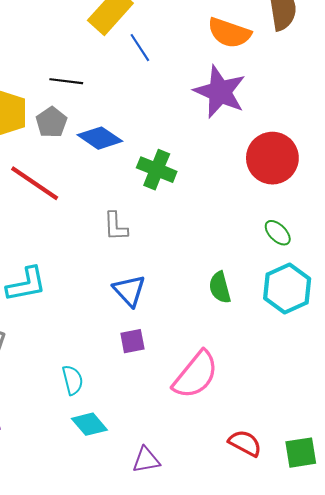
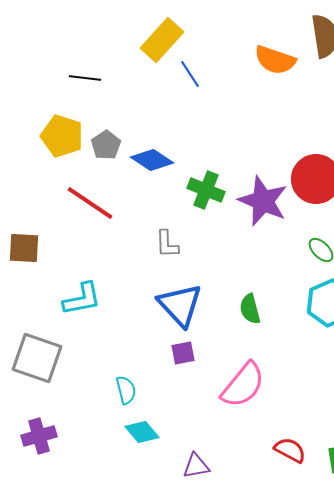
black line: (66, 81) -> (85, 78), moved
purple star: (220, 92) -> (263, 201), moved
green semicircle: (220, 287) -> (250, 309), moved
blue triangle: (129, 291) -> (180, 305), size x1.4

